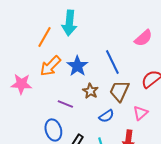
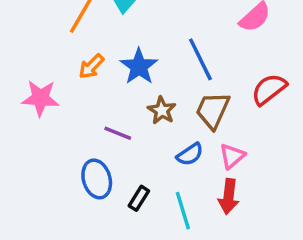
orange arrow: (50, 66) -> (91, 66), size x0.7
pink triangle: (140, 113) -> (232, 156), moved

